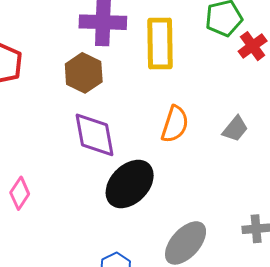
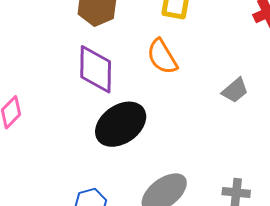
orange semicircle: (175, 124) -> (162, 57), moved, turned 120

